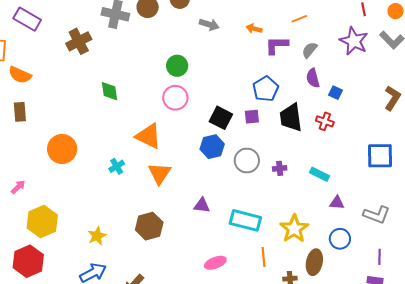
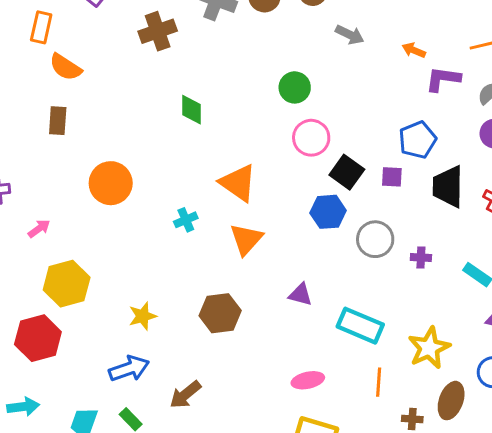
pink circle: (175, 98) -> (311, 138), moved

